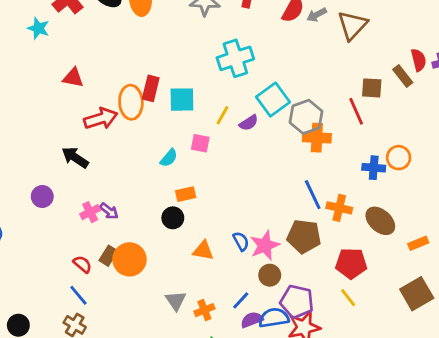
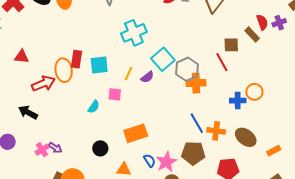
orange rectangle: (186, 194) -> (136, 133), moved, size x1.6

